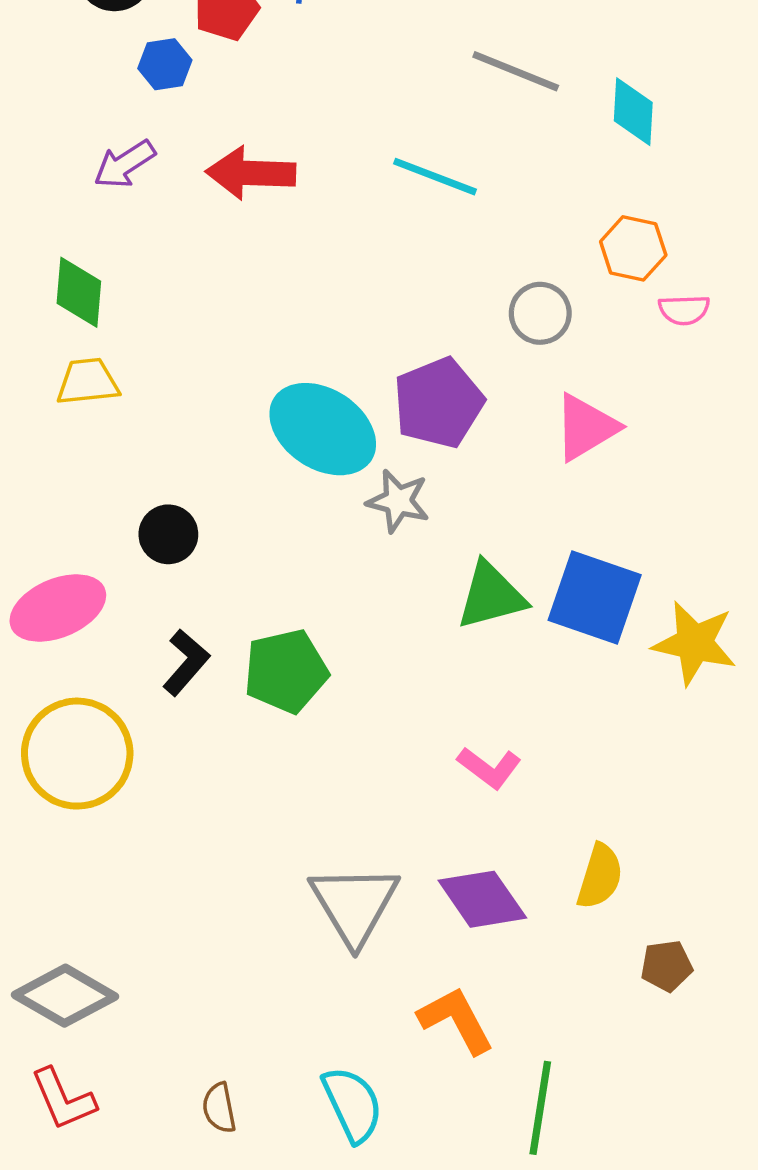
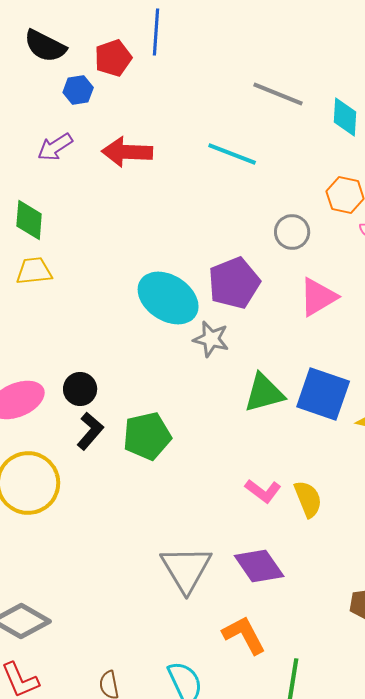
black circle: (168, 534) -> (80, 389), moved
yellow semicircle: (600, 876) -> (308, 499), moved, turned -39

